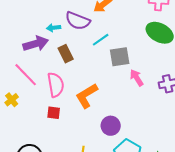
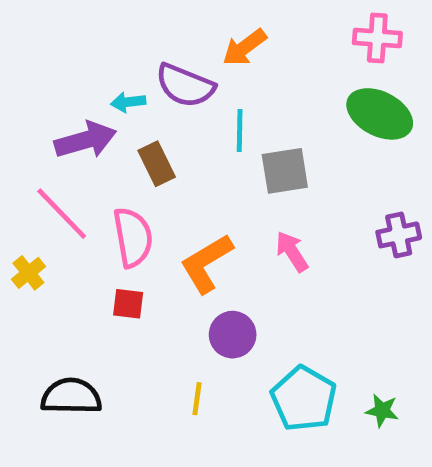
cyan line: (101, 40) -> (240, 131), turned -54
pink arrow: (137, 78) -> (292, 252), moved
purple circle: (111, 126) -> (233, 335), moved

